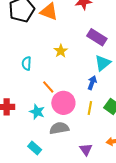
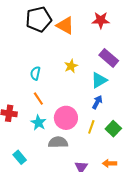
cyan triangle: (103, 63) -> (99, 80), moved
orange line: (48, 87) -> (38, 99), moved
cyan rectangle: (35, 148) -> (20, 157), moved

